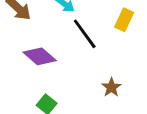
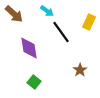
purple diamond: (40, 56) -> (29, 48), turned 40

